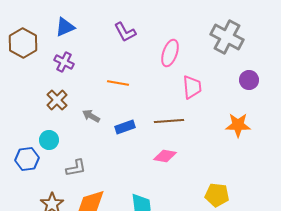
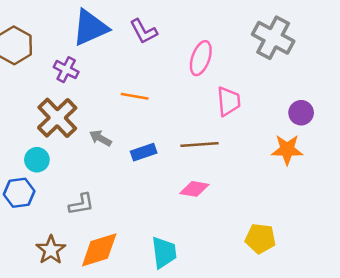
blue triangle: (65, 27) -> (90, 28), moved, size x1.5
purple circle: (249, 80) -> (301, 113), moved
brown cross: (57, 100) -> (57, 118), size x1.5
cyan circle: (49, 140) -> (37, 160), moved

